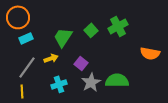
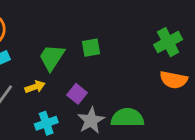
green cross: (118, 26) -> (168, 42), moved
green square: (91, 30) -> (91, 48), turned 32

